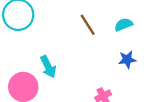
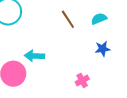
cyan arrow: (48, 67) -> (34, 56), turned 120

